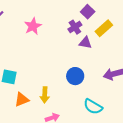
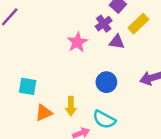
pink star: (33, 26) -> (77, 42), moved
cyan semicircle: (93, 107) -> (104, 119), moved

